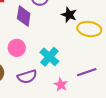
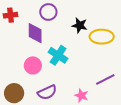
cyan cross: (49, 57) -> (58, 55), moved

